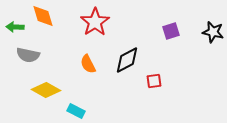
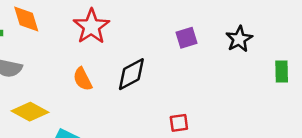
black star: (213, 32) -> (239, 39), turned 30
red square: (154, 81) -> (179, 123), moved

